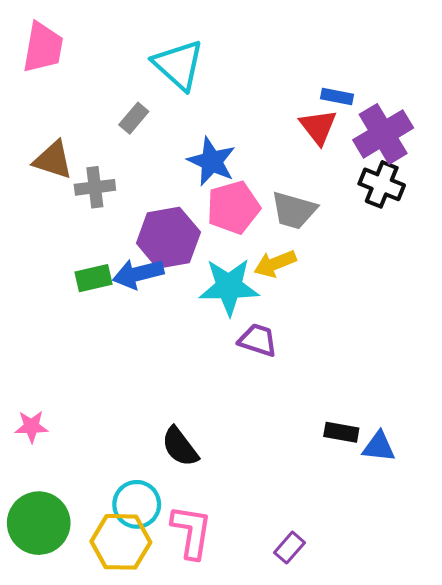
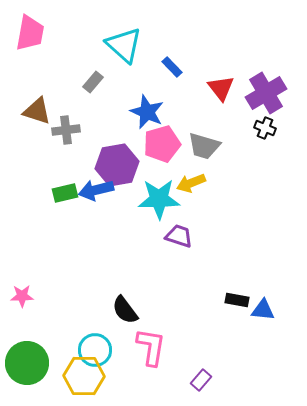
blue rectangle: (337, 96) -> (172, 67), moved, turned 35
black cross: (382, 184) -> (265, 128), size x0.7
pink L-shape: (191, 532) -> (151, 347), moved

